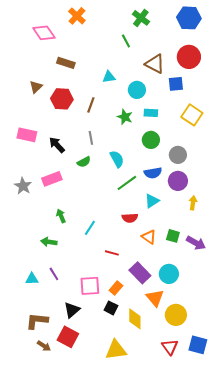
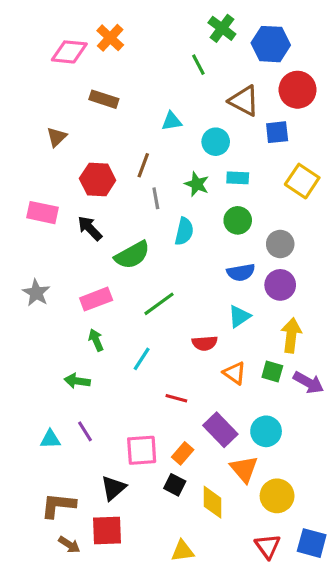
orange cross: (77, 16) -> (110, 38), moved
blue hexagon: (189, 18) -> (271, 44), moved
pink diamond: (44, 33) -> (69, 52), turned -50
red hexagon: (62, 99) -> (98, 179), moved
gray line: (91, 138) -> (156, 198), moved
cyan semicircle: (117, 159) -> (184, 231), moved, turned 42
green semicircle: (84, 162) -> (132, 255), size x1.6
pink rectangle: (52, 179) -> (96, 299), moved
green line: (127, 183) -> (159, 304), moved
yellow arrow: (193, 203) -> (291, 335), moved, size x1.5
red square: (68, 337) -> (107, 530), turned -30
yellow triangle: (116, 350) -> (183, 551), size x0.7

